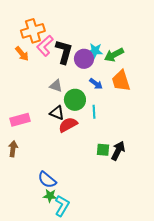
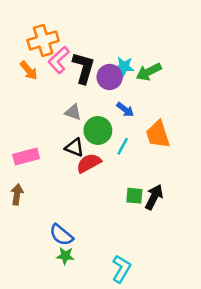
orange trapezoid: (121, 81) -> (158, 134), moved
cyan line: (94, 112) -> (123, 146), turned 32
cyan L-shape: (62, 206) -> (121, 269), moved

